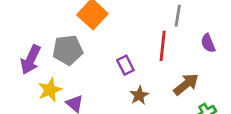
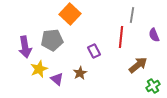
purple arrow: (31, 60) -> (25, 47), turned -35
brown star: (139, 95) -> (80, 73), moved

